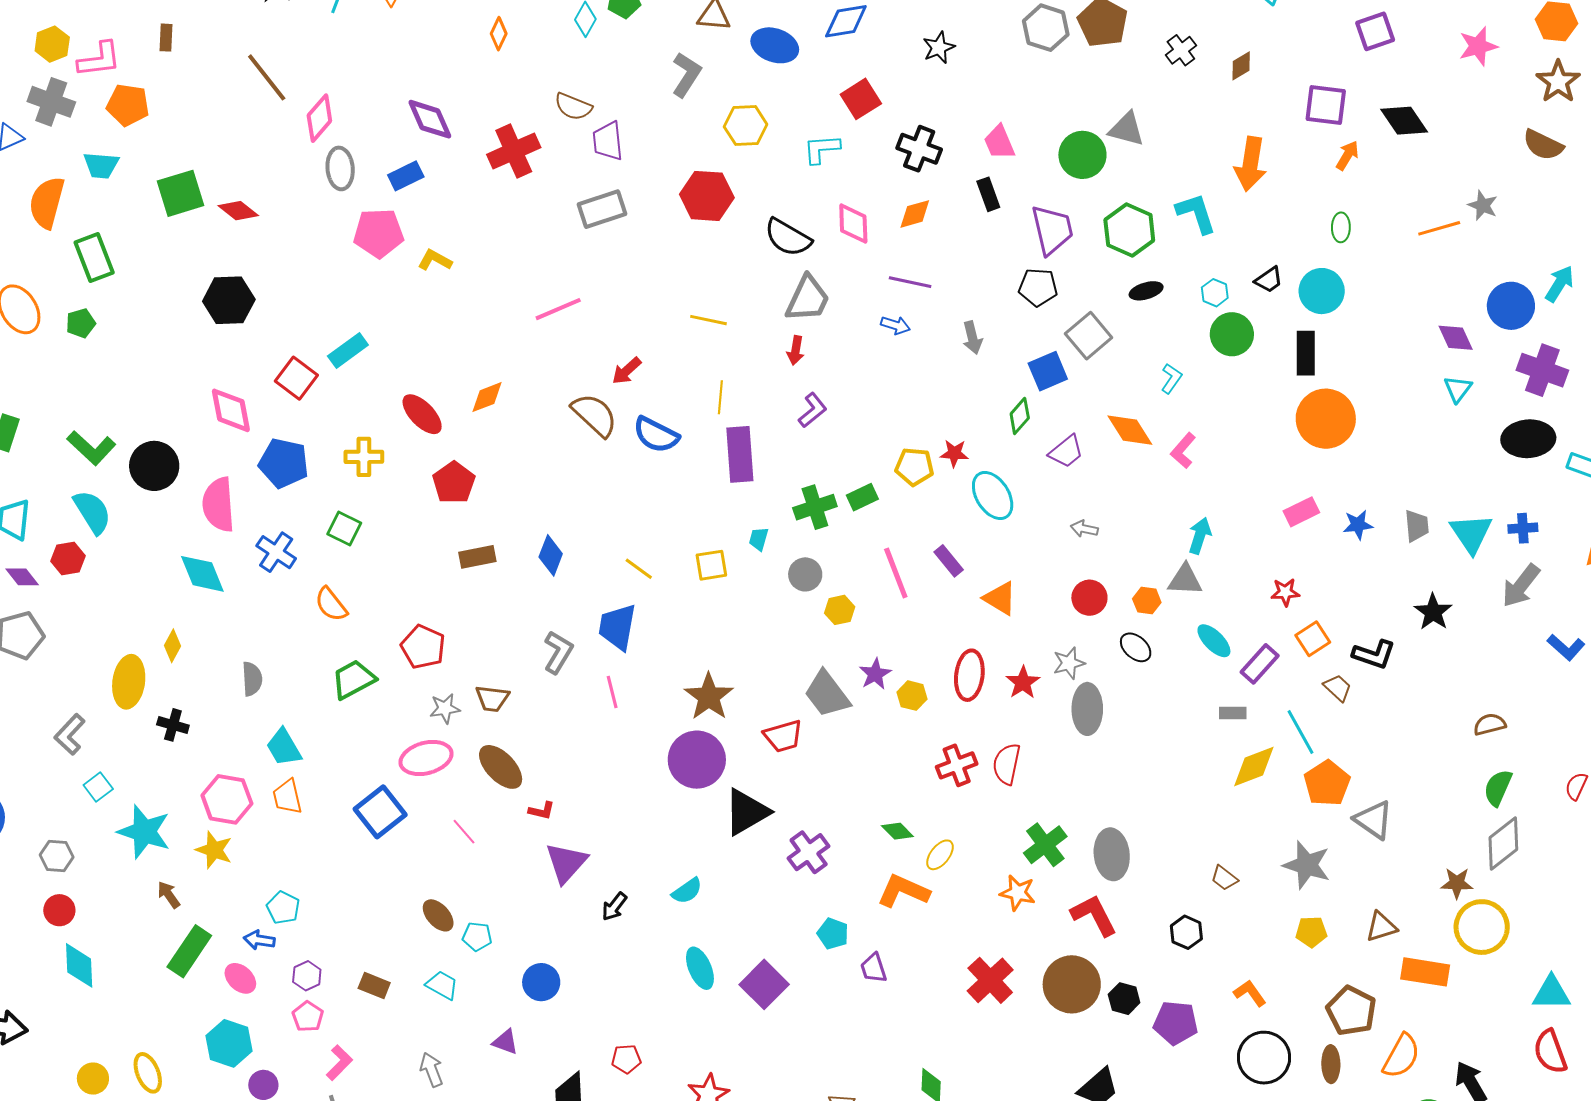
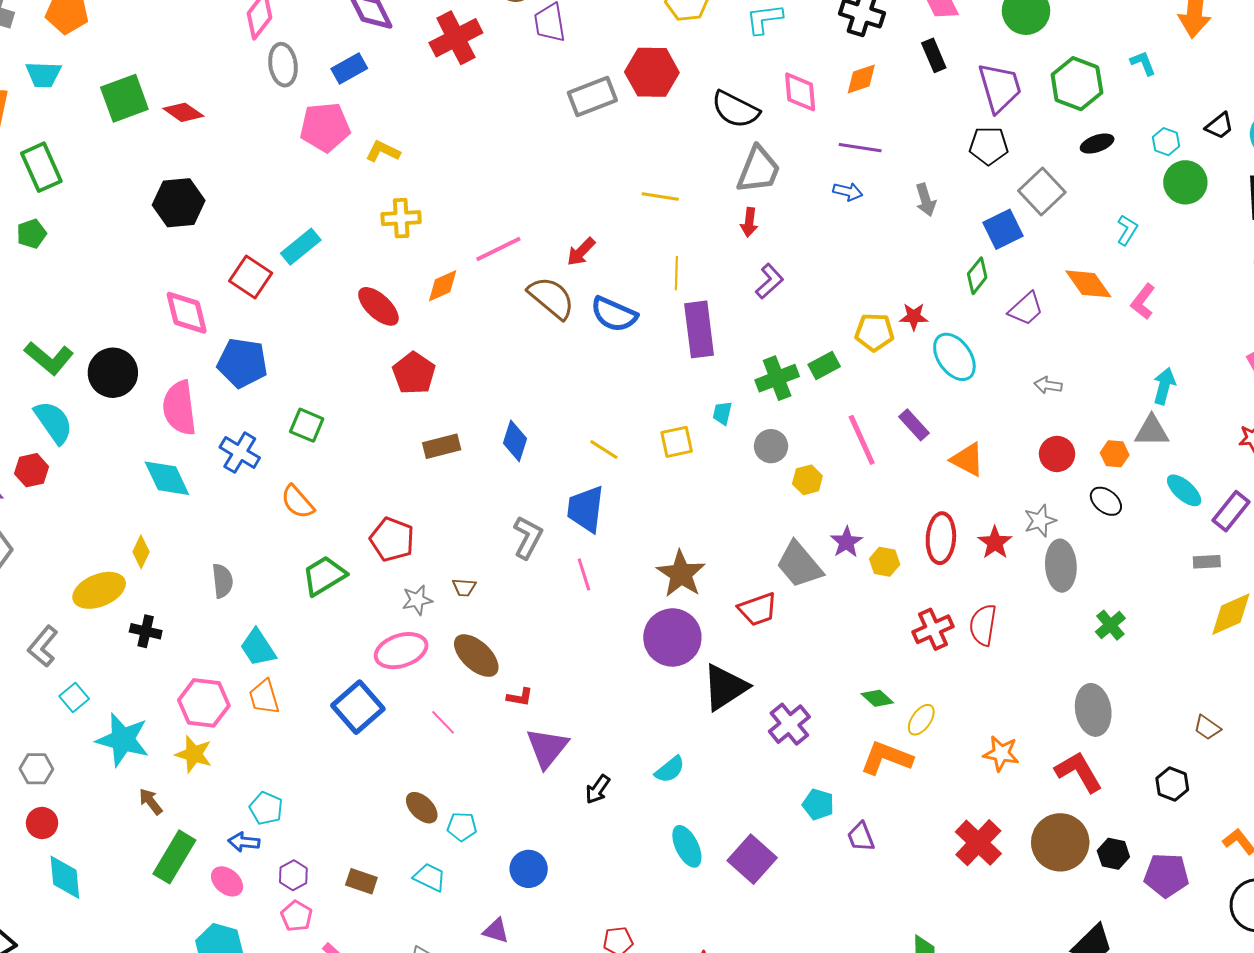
gray rectangle: (602, 209) -> (592, 96), moved
cyan L-shape: (1196, 213) -> (1143, 63), size x0.6
pink line: (558, 309) -> (498, 249), moved
yellow cross: (364, 457) -> (401, 218), moved
yellow ellipse: (129, 682) -> (99, 590), turned 63
brown trapezoid: (492, 698) -> (464, 587), size x0.7
green cross: (1045, 845) -> (1110, 625), moved, size x0.7

